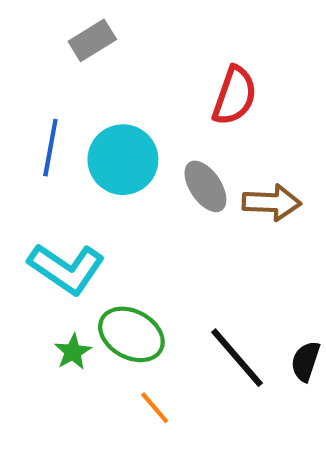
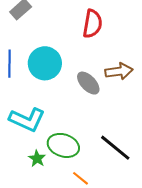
gray ellipse: (205, 186) -> (88, 83), moved

